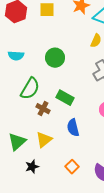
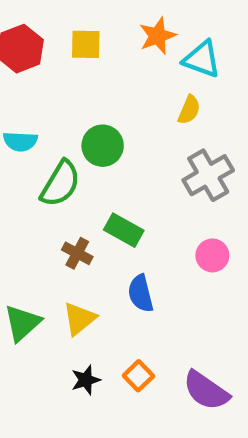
green semicircle: (30, 89) -> (60, 184), moved
black star: (32, 167) -> (86, 380), moved

